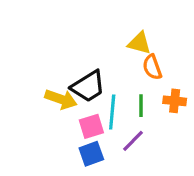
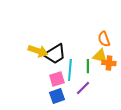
yellow triangle: (139, 43) -> (100, 56), moved
orange semicircle: (152, 67) -> (104, 39), moved
yellow arrow: (61, 99) -> (38, 51), moved

